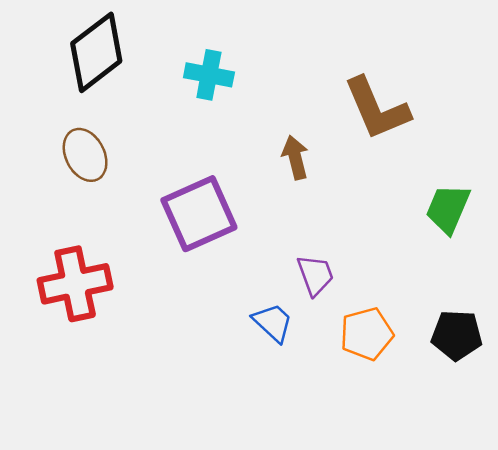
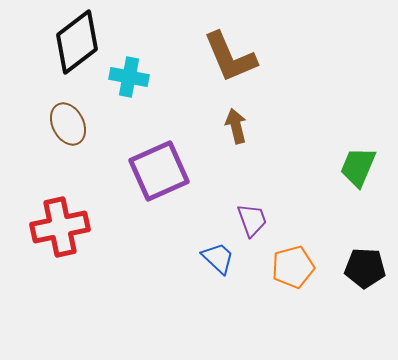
cyan cross: (209, 75) -> (129, 77), moved
brown L-shape: (377, 109) -> (230, 57), moved

